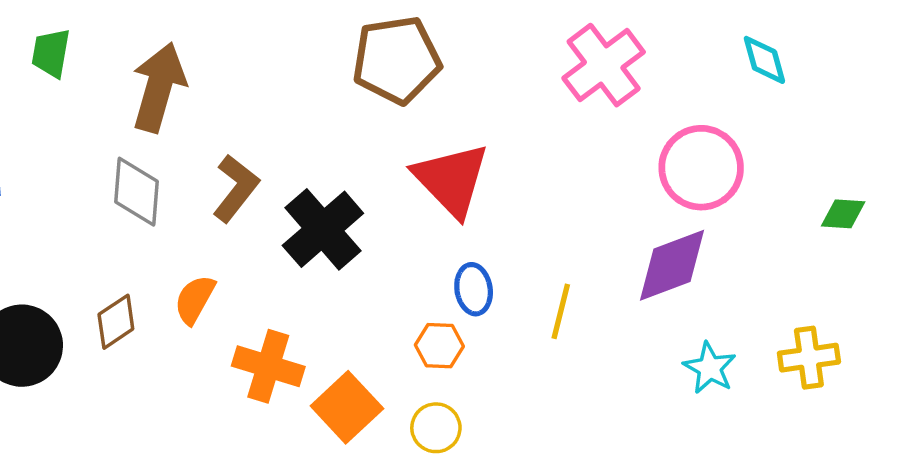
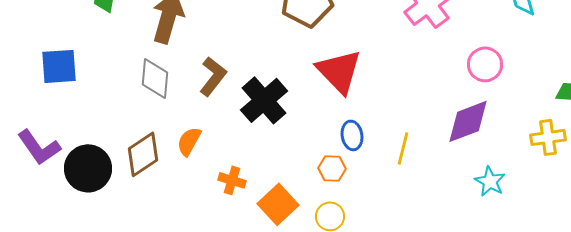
pink circle: (701, 168) -> (485, 64), size x0.7
brown diamond: (116, 322) -> (143, 154), size x1.4
yellow cross: (809, 358) -> (548, 137), moved
orange cross: (268, 366) -> (232, 180), size x0.7

